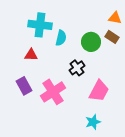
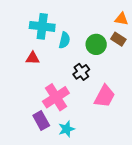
purple rectangle: (24, 86) -> (41, 121), moved
cyan star: (93, 122) -> (67, 129), moved

